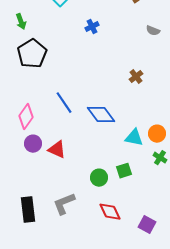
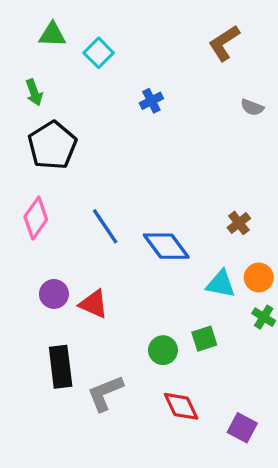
brown cross: (136, 77) -> (239, 223), moved
pink diamond: (26, 117) -> (36, 218), moved
black rectangle: (28, 210) -> (61, 367), moved

